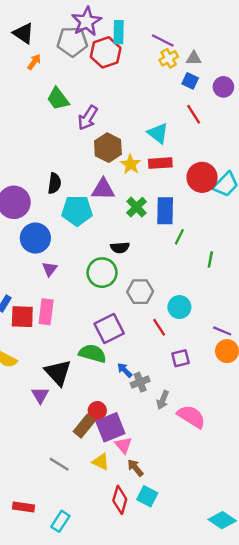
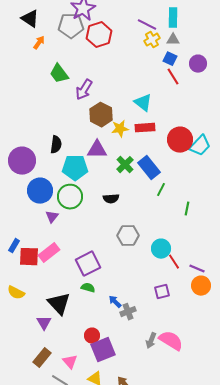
cyan rectangle: (119, 32) -> (173, 18), moved
red line: (194, 114) -> (173, 77), moved
yellow star: (131, 164) -> (120, 129), turned 30
blue rectangle: (165, 211) -> (149, 168), turned -40
green circle: (102, 273) -> (70, 197), moved
pink rectangle: (46, 312) -> (49, 253), turned 45
red line: (159, 327) -> (174, 262), moved
purple square: (109, 328) -> (88, 264), moved
green semicircle: (92, 353) -> (88, 288), size x0.6
gray arrow: (163, 400) -> (151, 341), moved
brown rectangle: (84, 426) -> (42, 358), moved
pink triangle: (123, 445) -> (70, 362), moved

